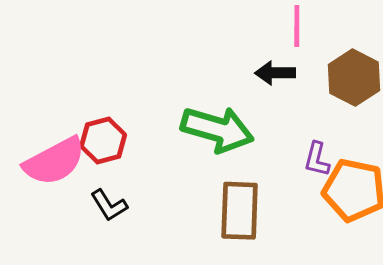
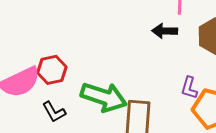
green arrow: (217, 129) -> (104, 97), moved

